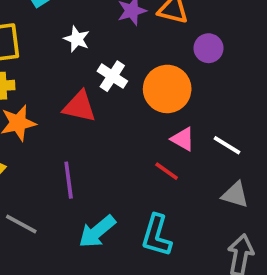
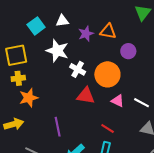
white star: (77, 39) -> (57, 51), size x1.6
red triangle: (79, 107) -> (86, 96), moved
red line: (167, 171) -> (108, 128), moved

